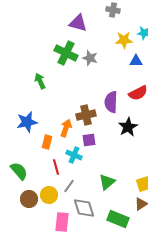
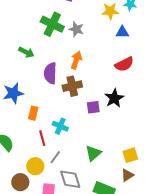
green arrow: (40, 81) -> (26, 52), turned 140
purple semicircle: (111, 102) -> (50, 73), moved
orange arrow: (66, 128) -> (76, 60), moved
purple square: (89, 140) -> (93, 107), moved
brown circle: (29, 199) -> (20, 182), moved

